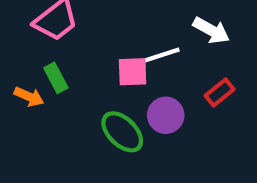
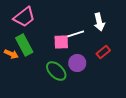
white arrow: (211, 30) -> (99, 22), turned 48
green rectangle: (56, 78) -> (24, 45), size x1.5

